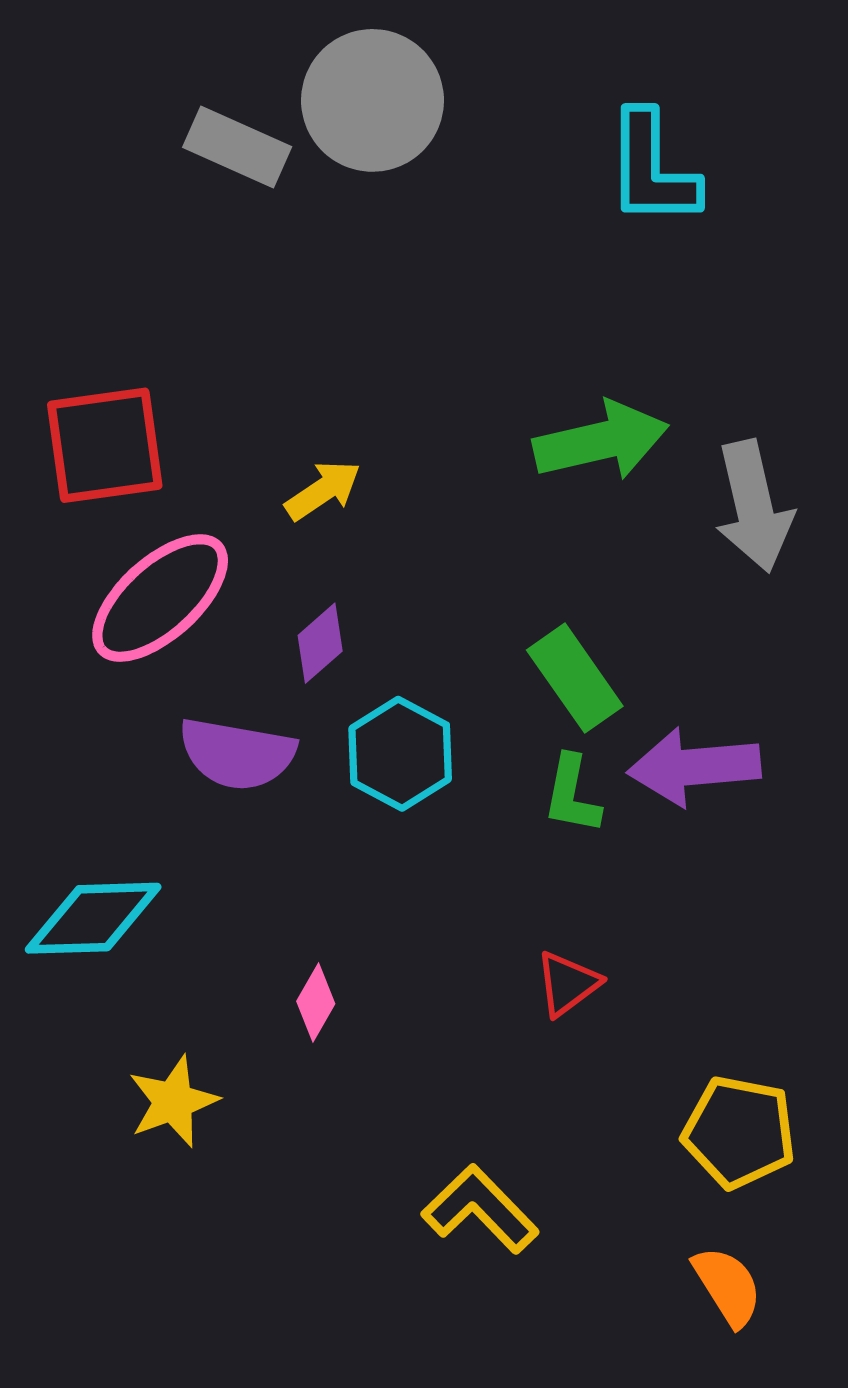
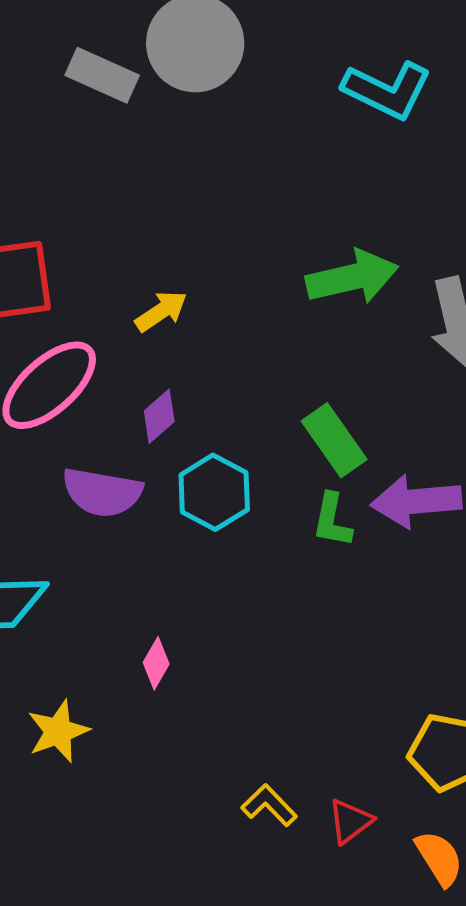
cyan L-shape: (652, 169) -> (387, 90), turned -64
red triangle: (567, 984) -> (350, 821), moved
yellow L-shape: (480, 1209) -> (269, 805), size x0.7

